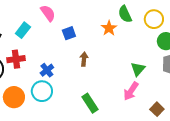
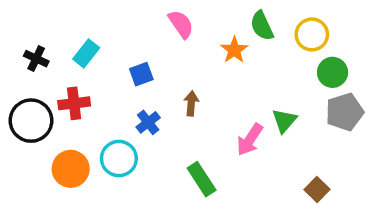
pink semicircle: (48, 13) -> (181, 24), moved
blue square: (69, 33) -> (141, 74), moved
blue cross: (47, 70) -> (148, 122), moved
pink arrow: (131, 91) -> (250, 140), moved

